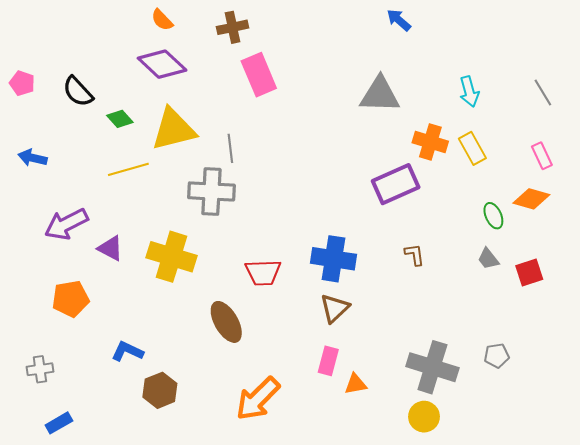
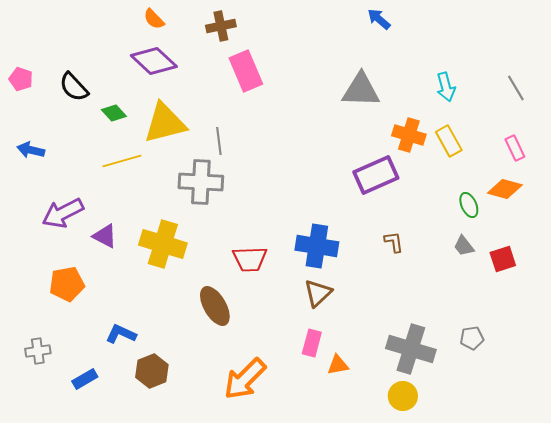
blue rectangle: (59, 423) -> (85, 379), moved

